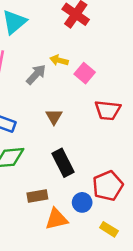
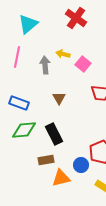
gray arrow: (36, 74) -> (45, 65), turned -48
black rectangle: (63, 163) -> (54, 134), moved

